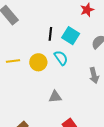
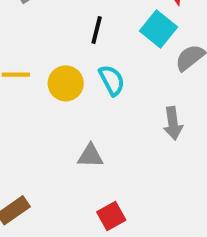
cyan square: (71, 36) -> (159, 29), moved

